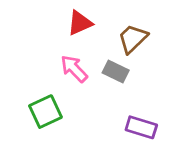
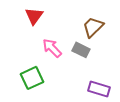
red triangle: (80, 23) -> (34, 16), moved, turned -30

